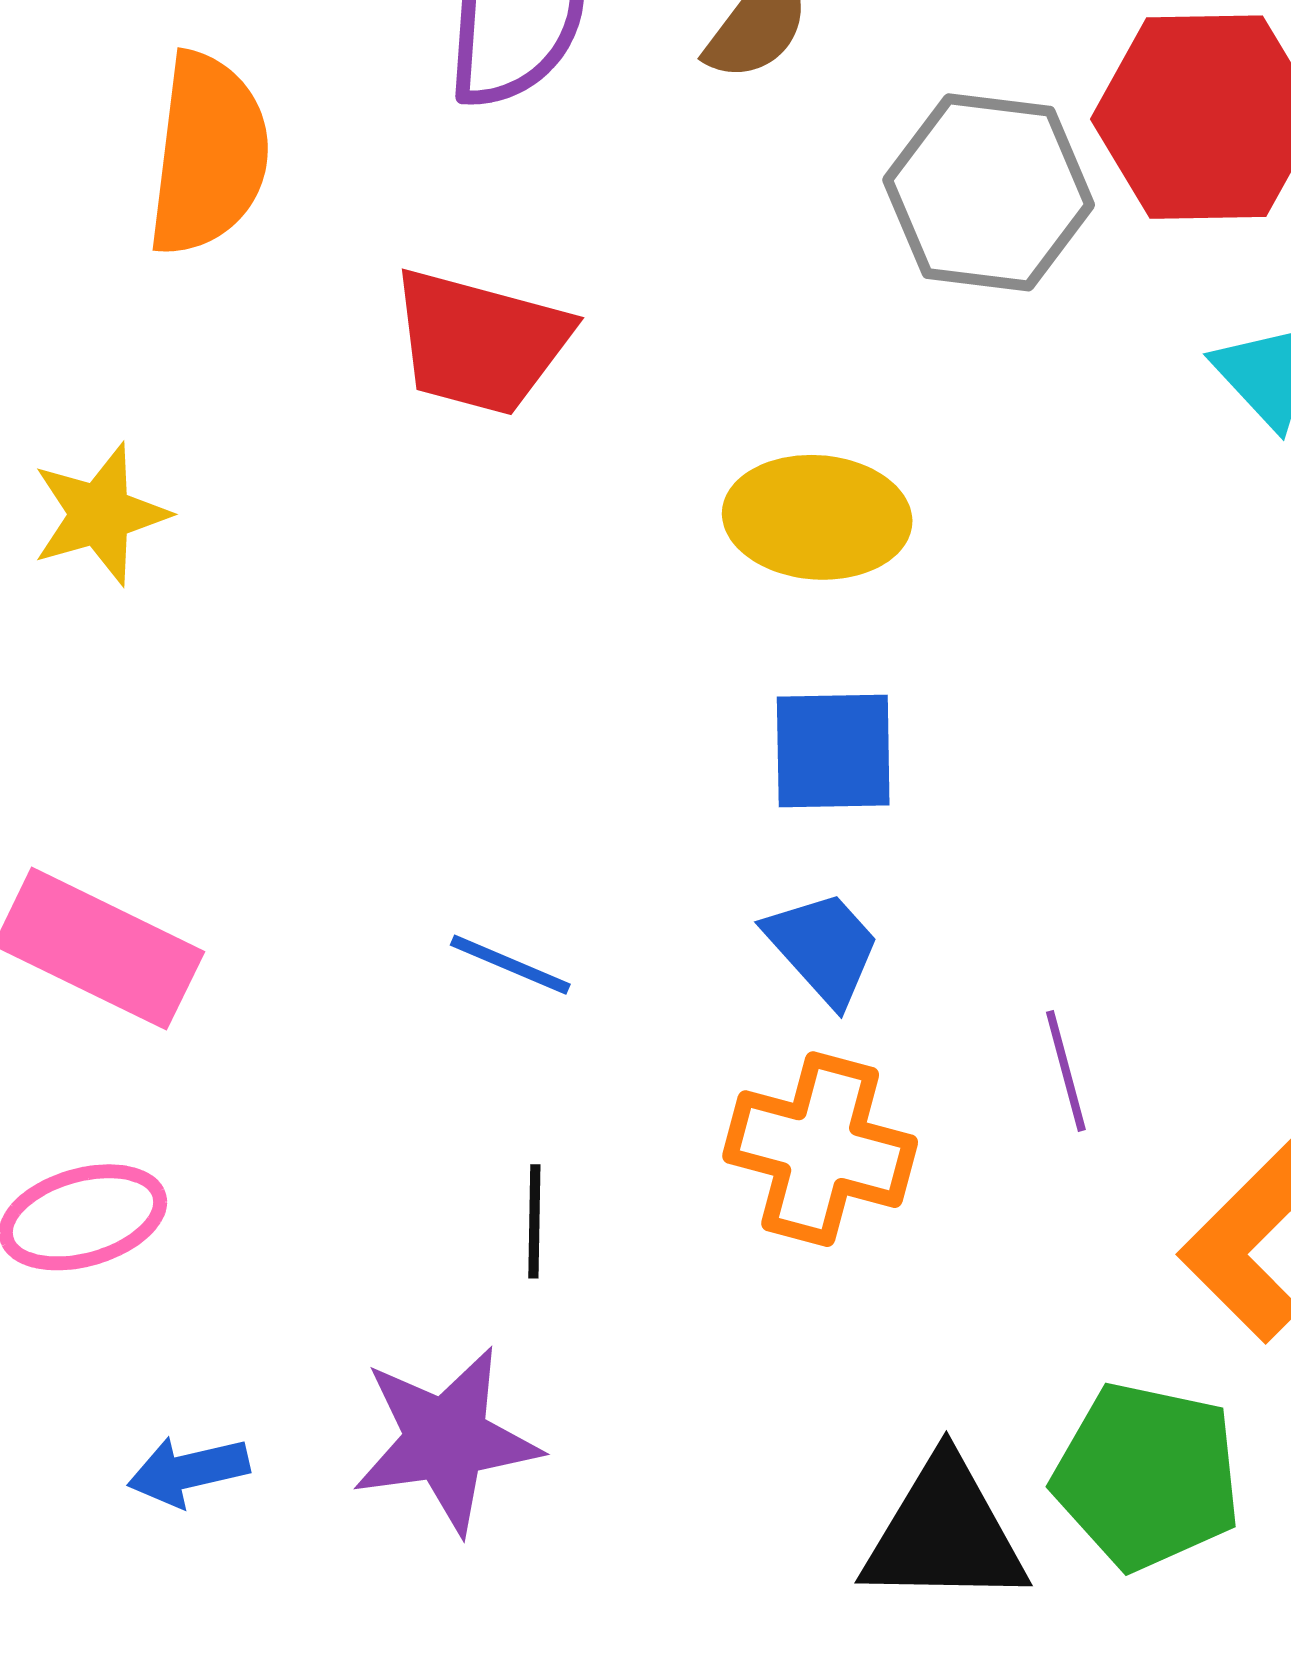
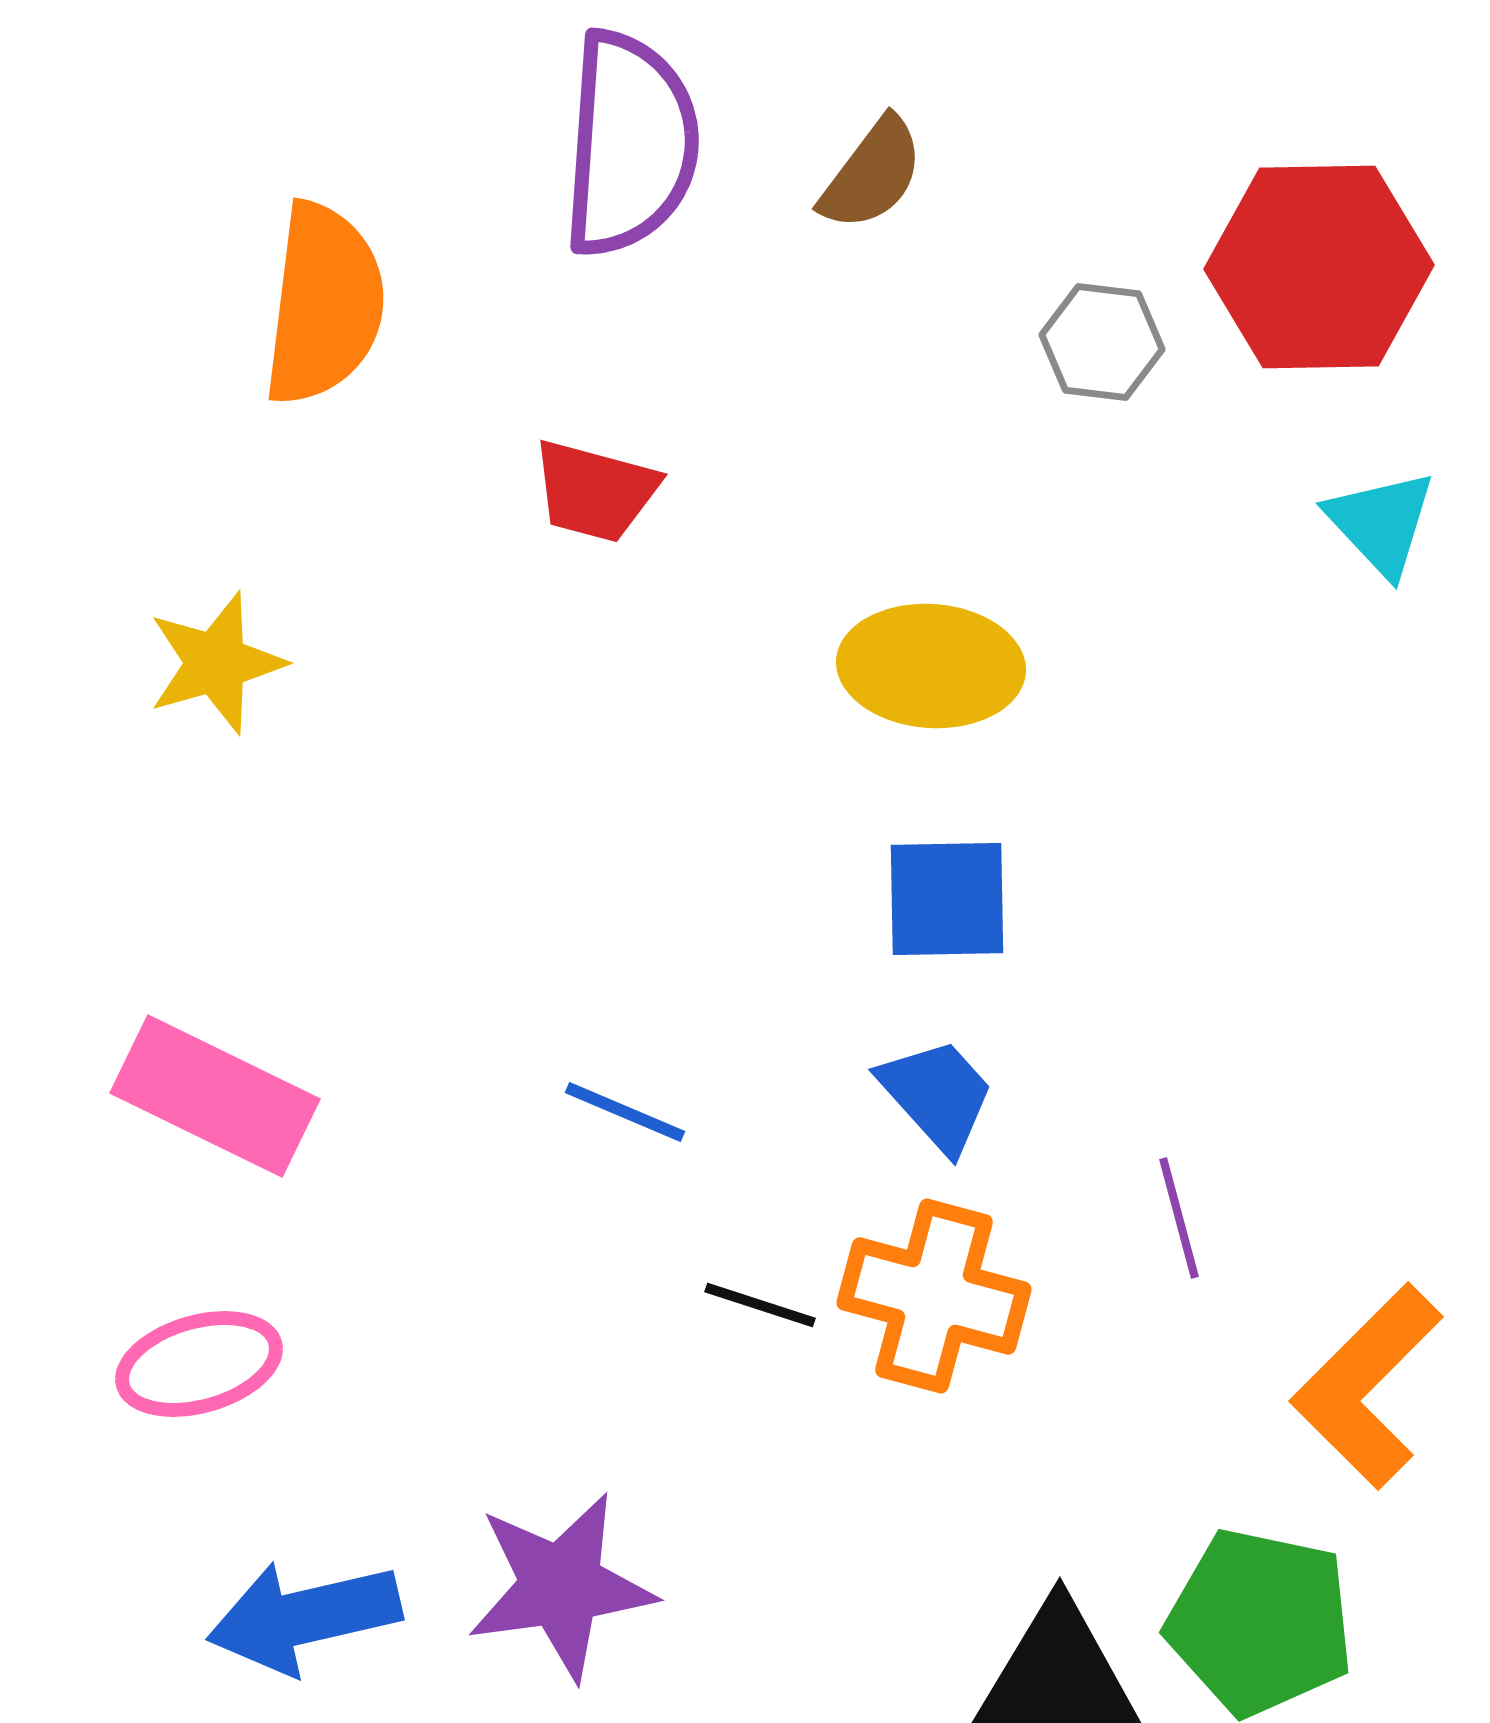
gray hexagon: (989, 192) -> (1102, 342), size x0.6
red trapezoid: (480, 342) -> (595, 491), size x0.7
black line: (534, 1221) -> (760, 1305), moved, turned -73
blue arrow: (188, 1471) -> (304, 1617), size x1.6

